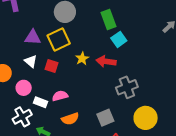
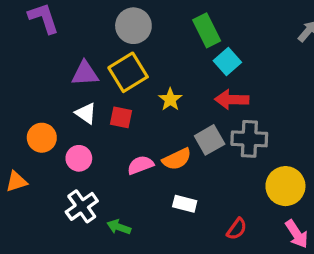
red arrow: (106, 61) -> (232, 100), moved
gray cross: (127, 87) -> (249, 139), turned 30
white rectangle: (40, 102) -> (185, 204), moved
gray square: (105, 118) -> (210, 140), moved
orange semicircle: (70, 119) -> (177, 159), moved

